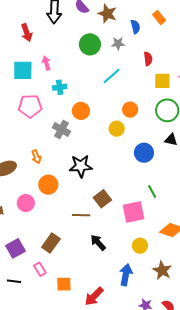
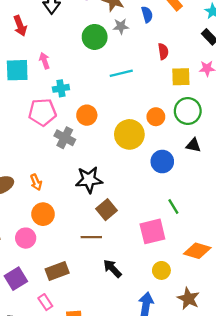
gray star: (118, 43) -> (121, 26), moved
cyan line: (112, 76) -> (121, 73), turned 30
pink pentagon: (30, 106) -> (42, 112), moved
orange circle: (130, 110) -> (156, 117), moved
yellow circle: (117, 129) -> (129, 134), size x1.6
orange arrow: (36, 157) -> (36, 182), moved
orange circle: (48, 185) -> (43, 214), moved
brown square: (102, 199) -> (106, 210), moved
pink circle: (26, 203) -> (26, 238), moved
brown rectangle: (51, 243) -> (57, 271), turned 36

